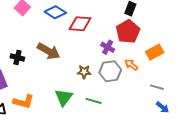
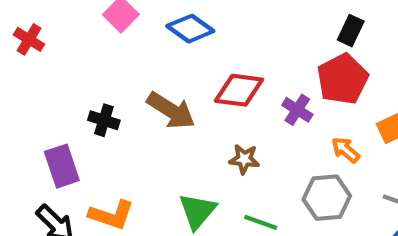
red diamond: (80, 24) -> (239, 90), moved
gray hexagon: (110, 71) -> (327, 198), moved

